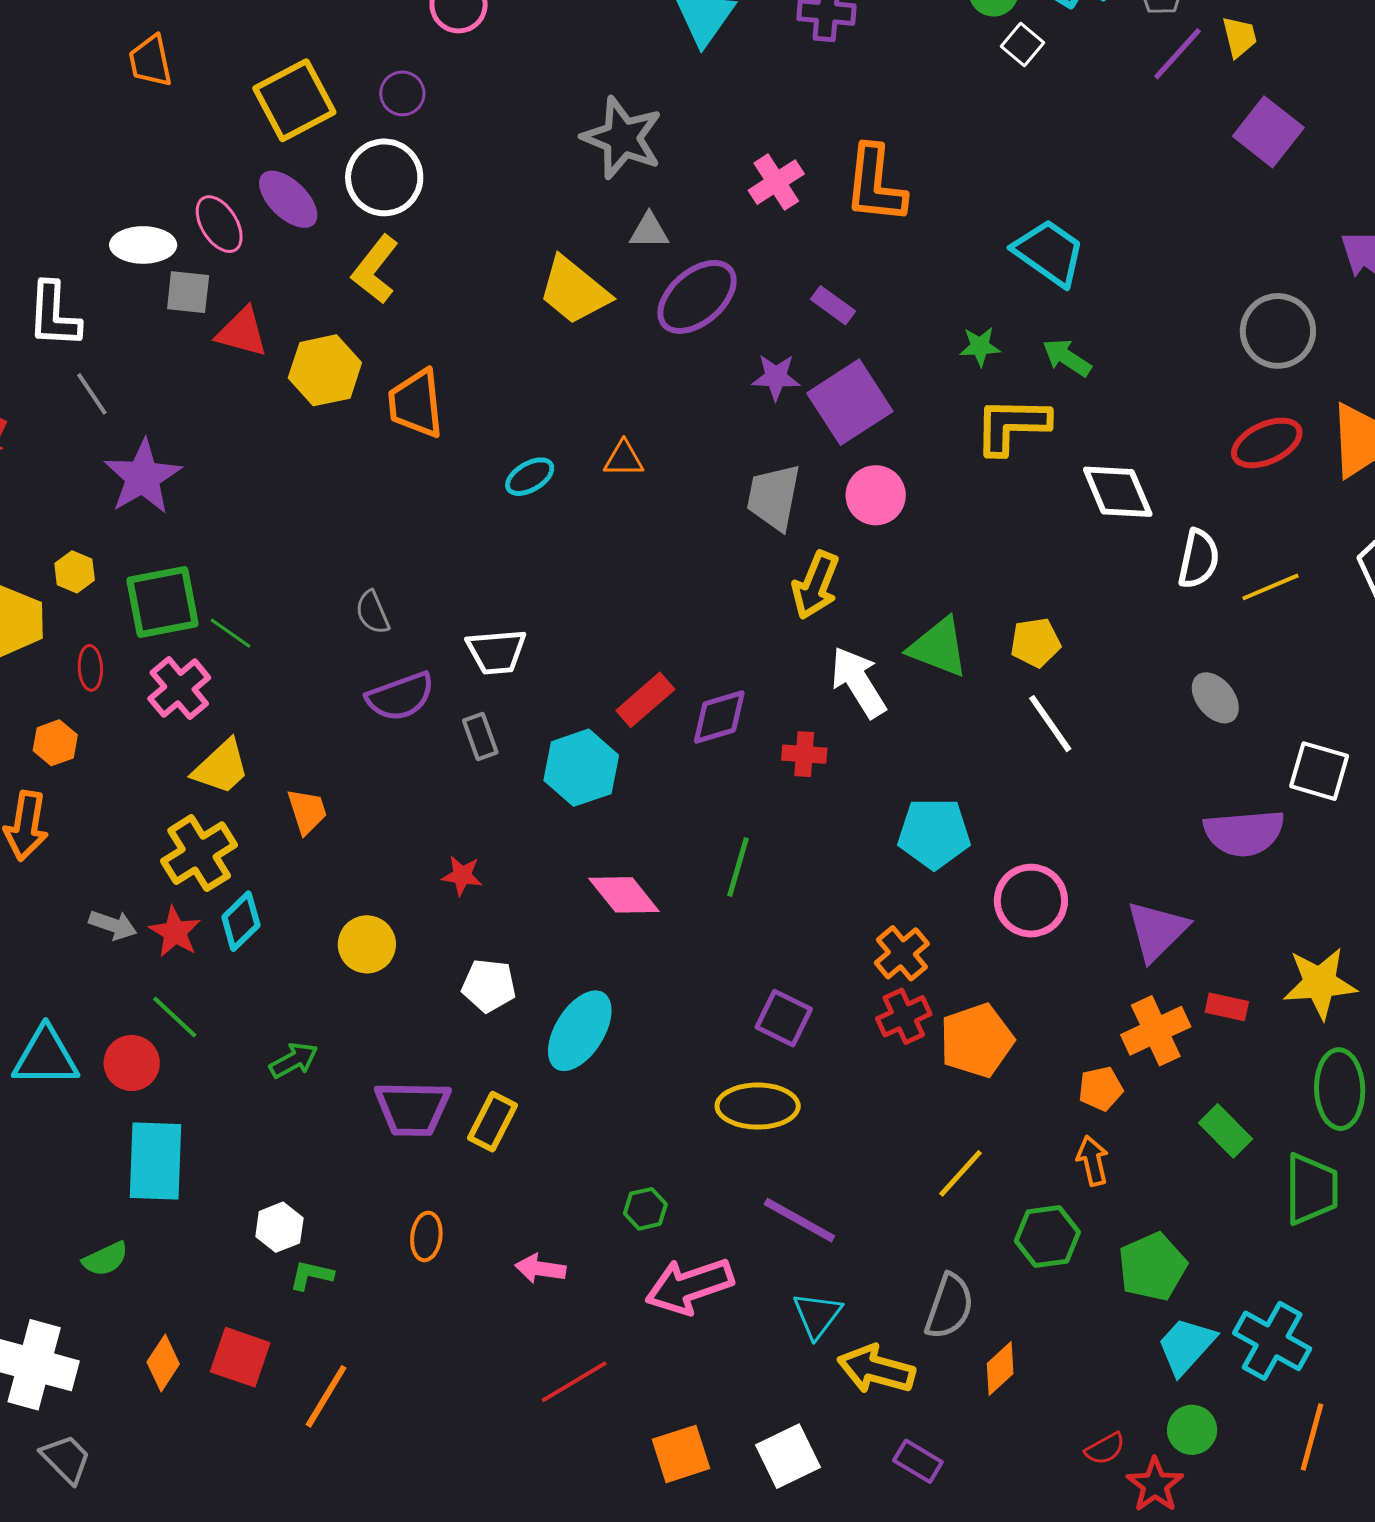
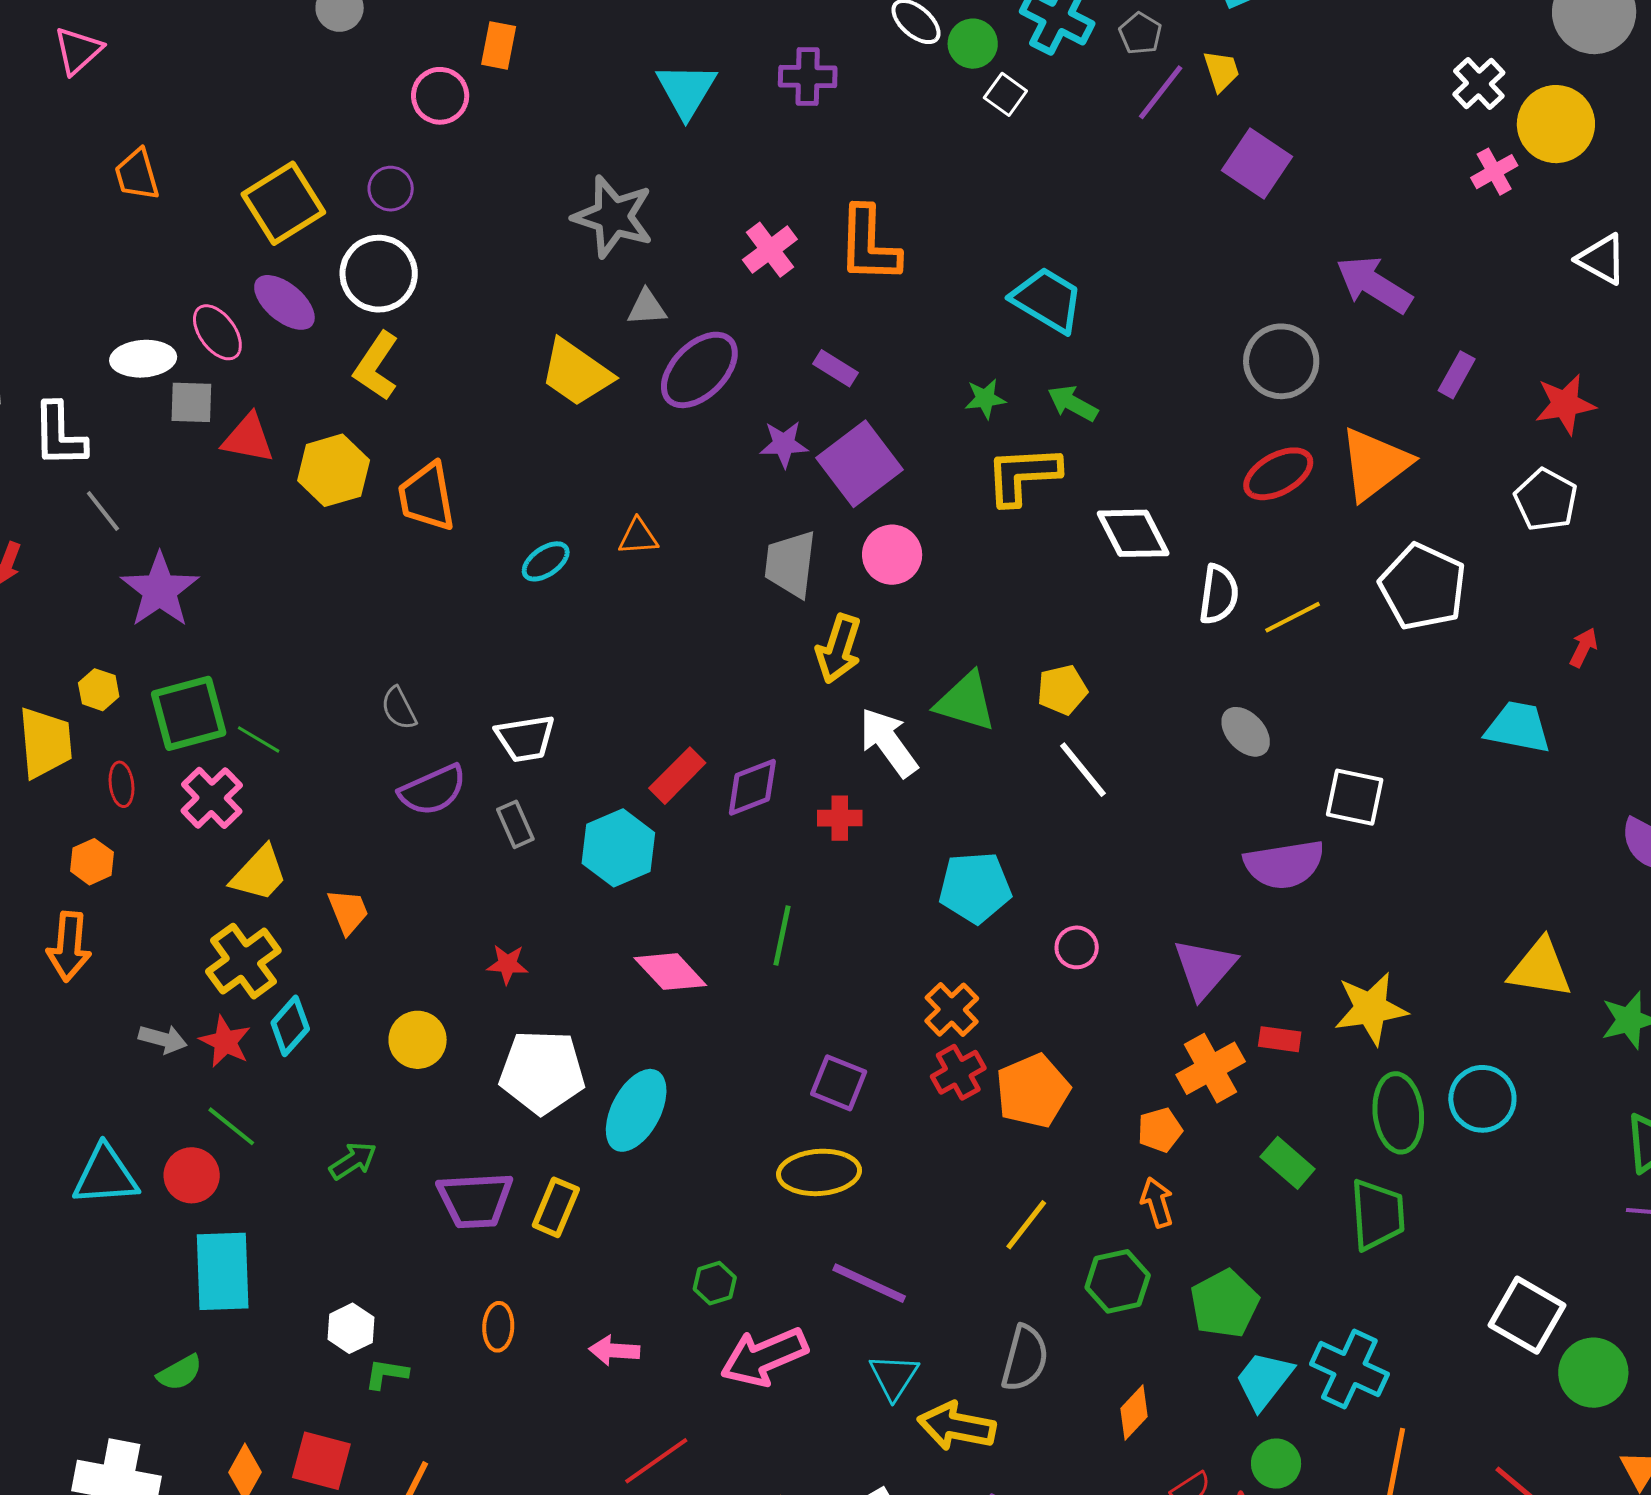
pink circle: (1031, 901) -> (1077, 947), size x0.6
white pentagon: (489, 986) -> (542, 1072), size x1.6
orange diamond: (1000, 1368) -> (1134, 1413), moved

